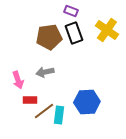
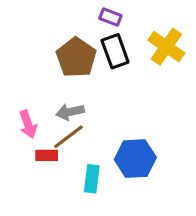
brown pentagon: (49, 37) -> (76, 57), turned -30
brown line: (44, 111) -> (68, 137), moved

